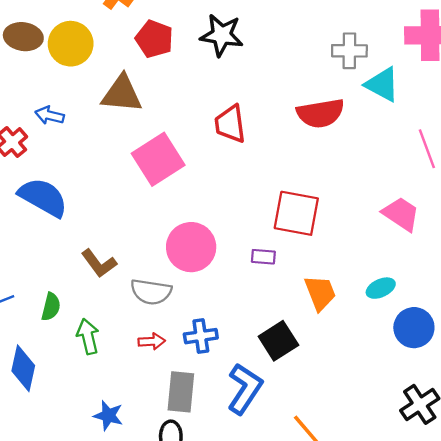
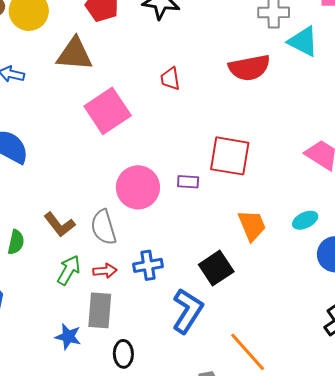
red trapezoid: (230, 124) -> (170, 79), size x0.7
purple rectangle: (263, 257) -> (188, 182), moved
brown L-shape: (99, 263) -> (59, 225), moved
gray semicircle: (151, 292) -> (104, 227), turned 66
green arrow: (88, 336) -> (69, 270), moved, turned 44
gray rectangle: (181, 392) -> (100, 310), moved

